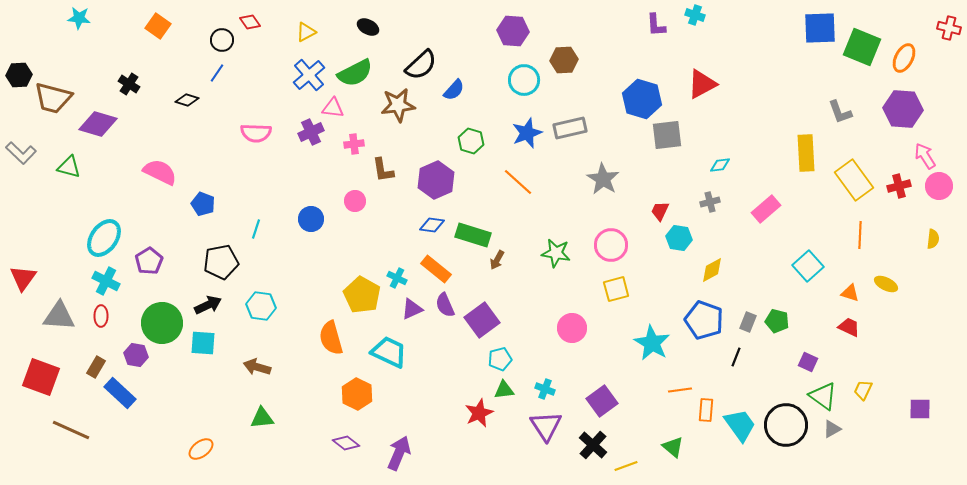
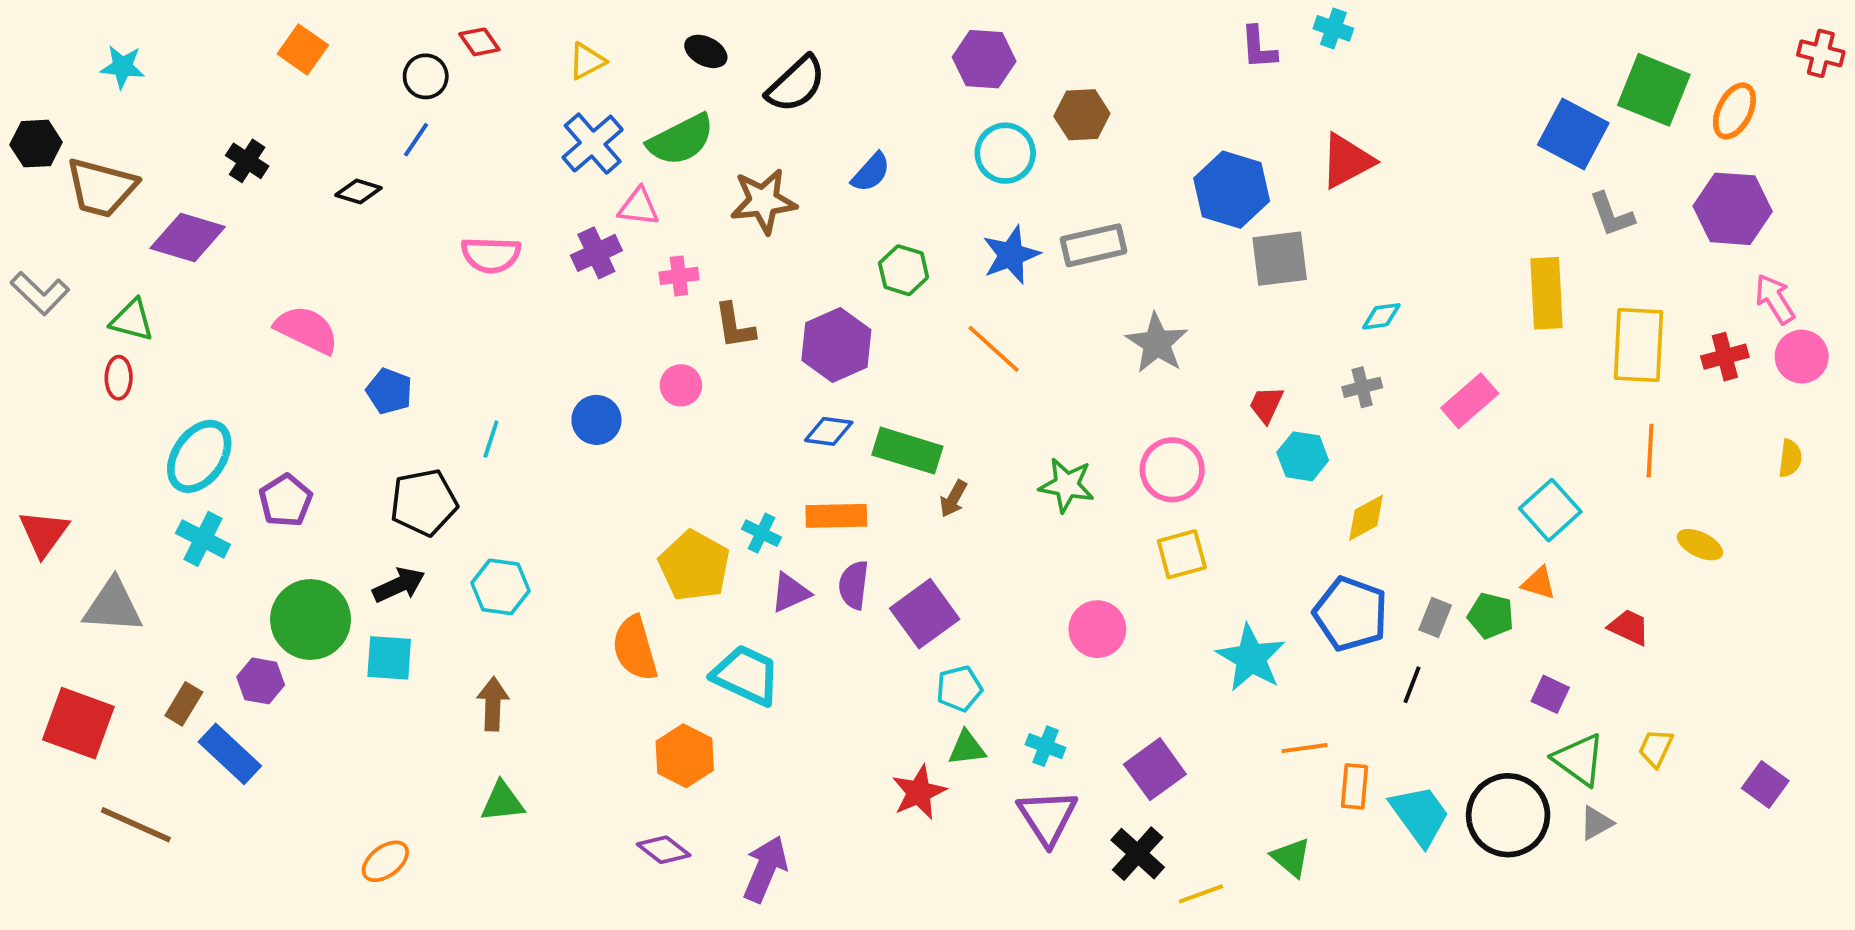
cyan star: (79, 18) -> (122, 67), moved
blue square: (820, 28) -> (1573, 134), moved, turned 30
black semicircle: (421, 65) -> (796, 84), moved
yellow rectangle: (854, 180) -> (1639, 345), turned 39
orange rectangle: (436, 269) -> (836, 516), turned -40
orange triangle: (850, 293) -> (1539, 583), moved
purple semicircle: (445, 305) -> (854, 585), turned 30
red ellipse: (101, 316) -> (119, 378), moved
brown arrow: (257, 367) -> (493, 704), turned 76
purple square: (920, 409) -> (1765, 785), turned 35

